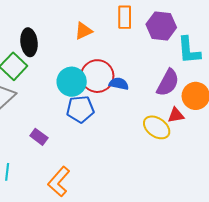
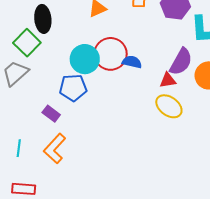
blue pentagon: (80, 109) -> (73, 88), moved
red triangle: (176, 115) -> (168, 80), moved
orange L-shape: (59, 182) -> (55, 149), moved

